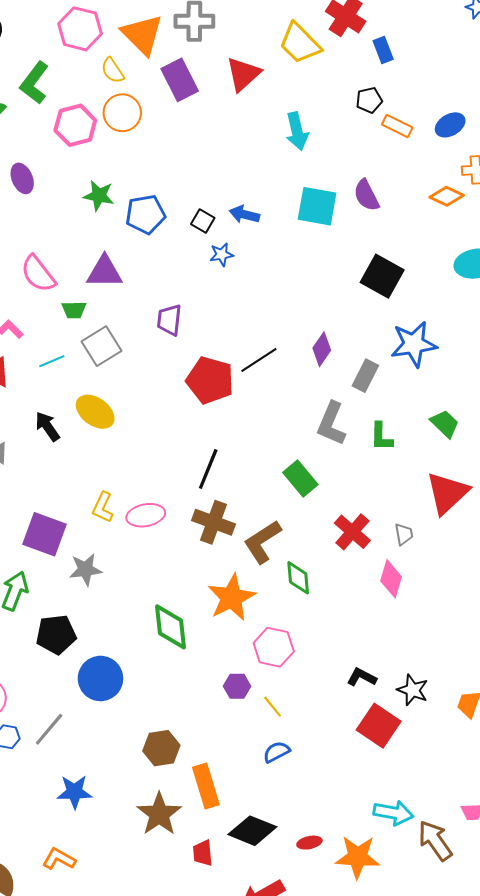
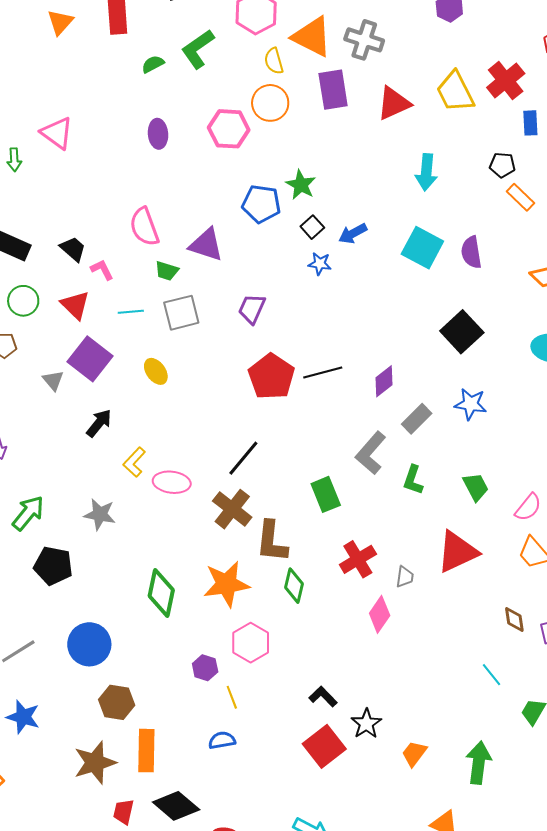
orange triangle: (142, 35) -> (312, 37), turned -36
pink hexagon: (75, 125) -> (229, 129), moved
green star: (99, 196) -> (301, 185), moved
blue arrow: (244, 214) -> (353, 233), turned -60
blue star: (414, 344) -> (471, 404), size x0.7
yellow ellipse: (95, 412) -> (156, 371), size x0.7
black arrow: (47, 426) -> (99, 423), moved, turned 56
purple square: (45, 534) -> (90, 359), moved
brown L-shape: (262, 542) -> (272, 542), turned -69
blue circle: (100, 678) -> (89, 644), moved

